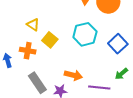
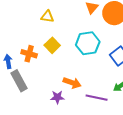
yellow triangle: (33, 25) -> (47, 17), moved, turned -32
gray rectangle: (37, 83) -> (19, 81), moved

